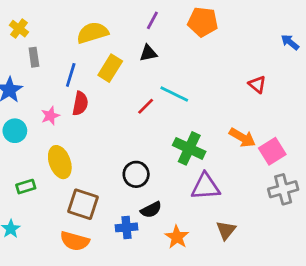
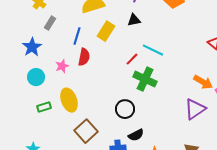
gray rectangle: (34, 57) -> (50, 23), turned 40
green cross: (189, 148) -> (145, 79), moved
green rectangle: (26, 187) -> (44, 107), moved
purple triangle: (206, 187) -> (195, 109), moved, turned -30
brown square: (83, 204) -> (86, 131), turned 30

